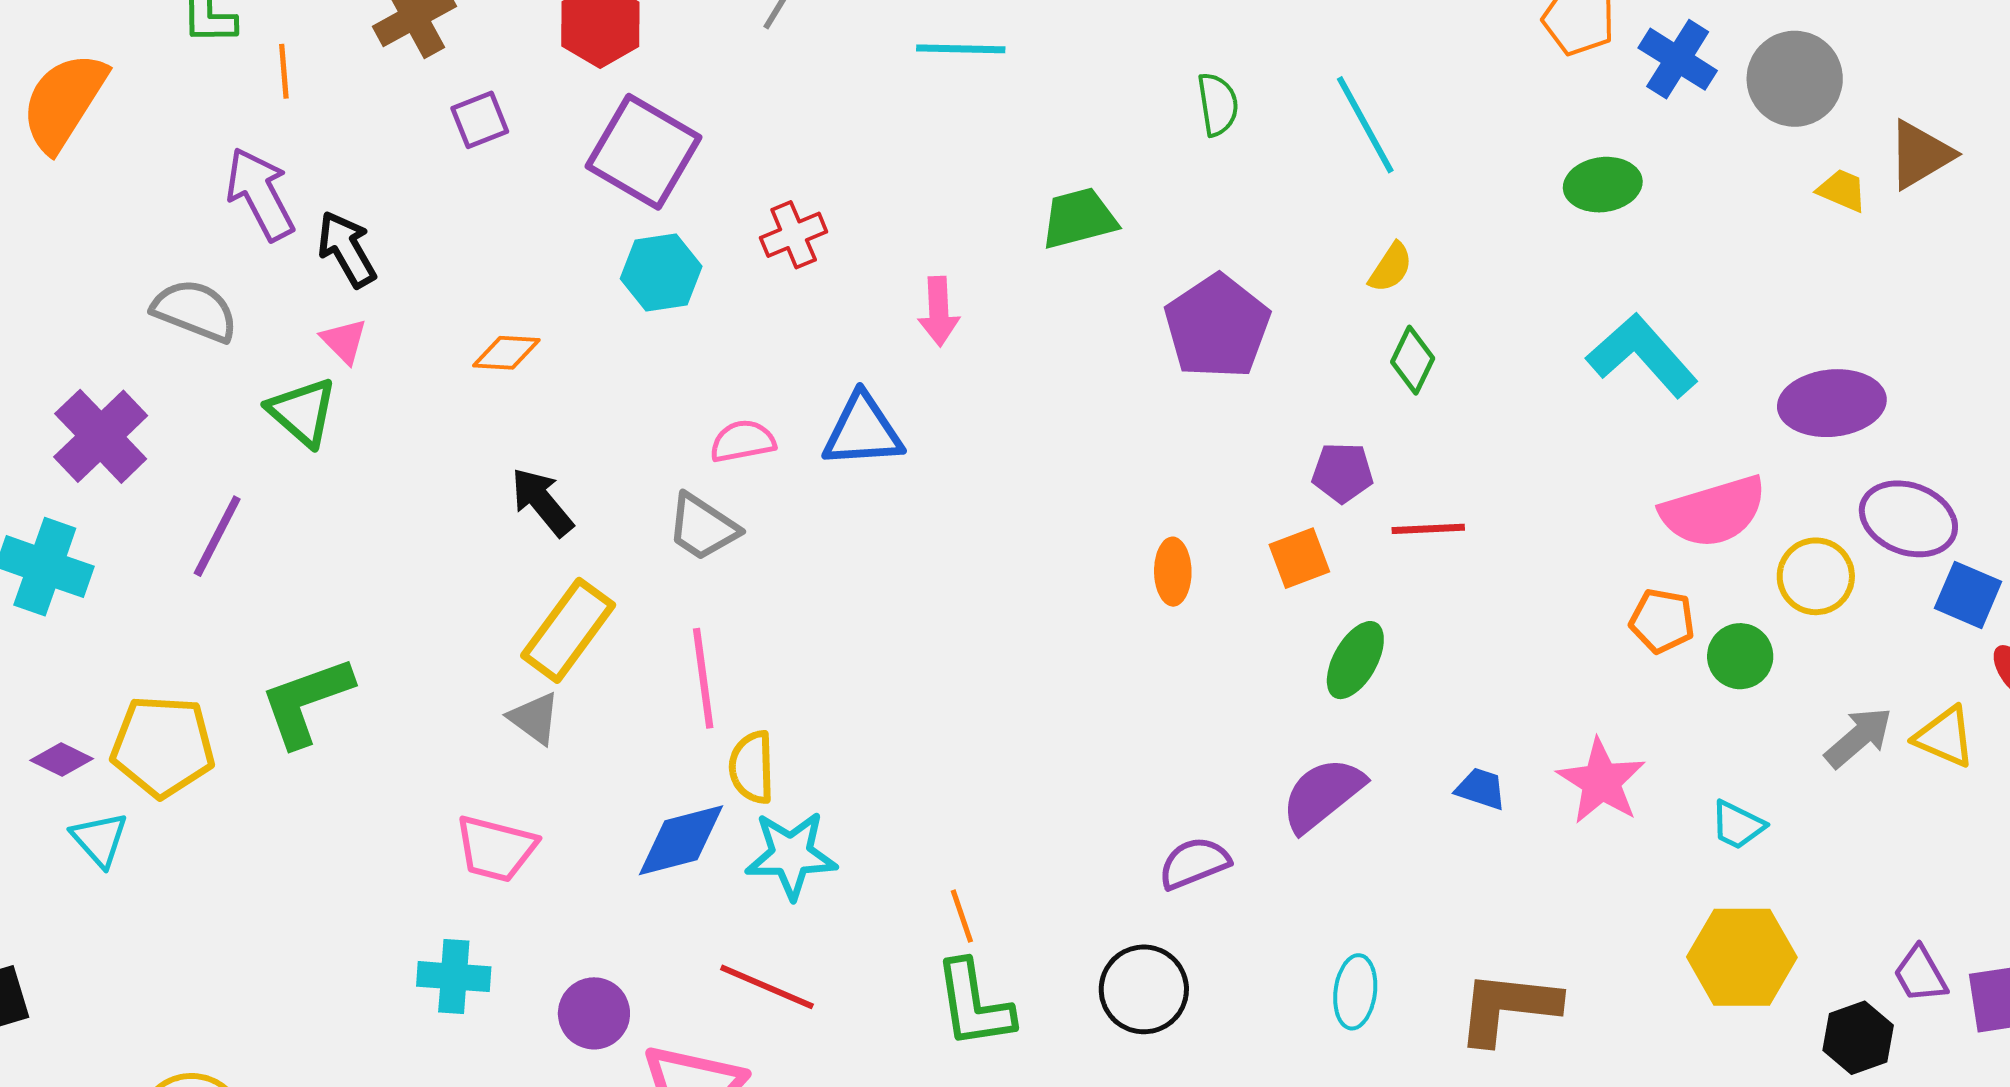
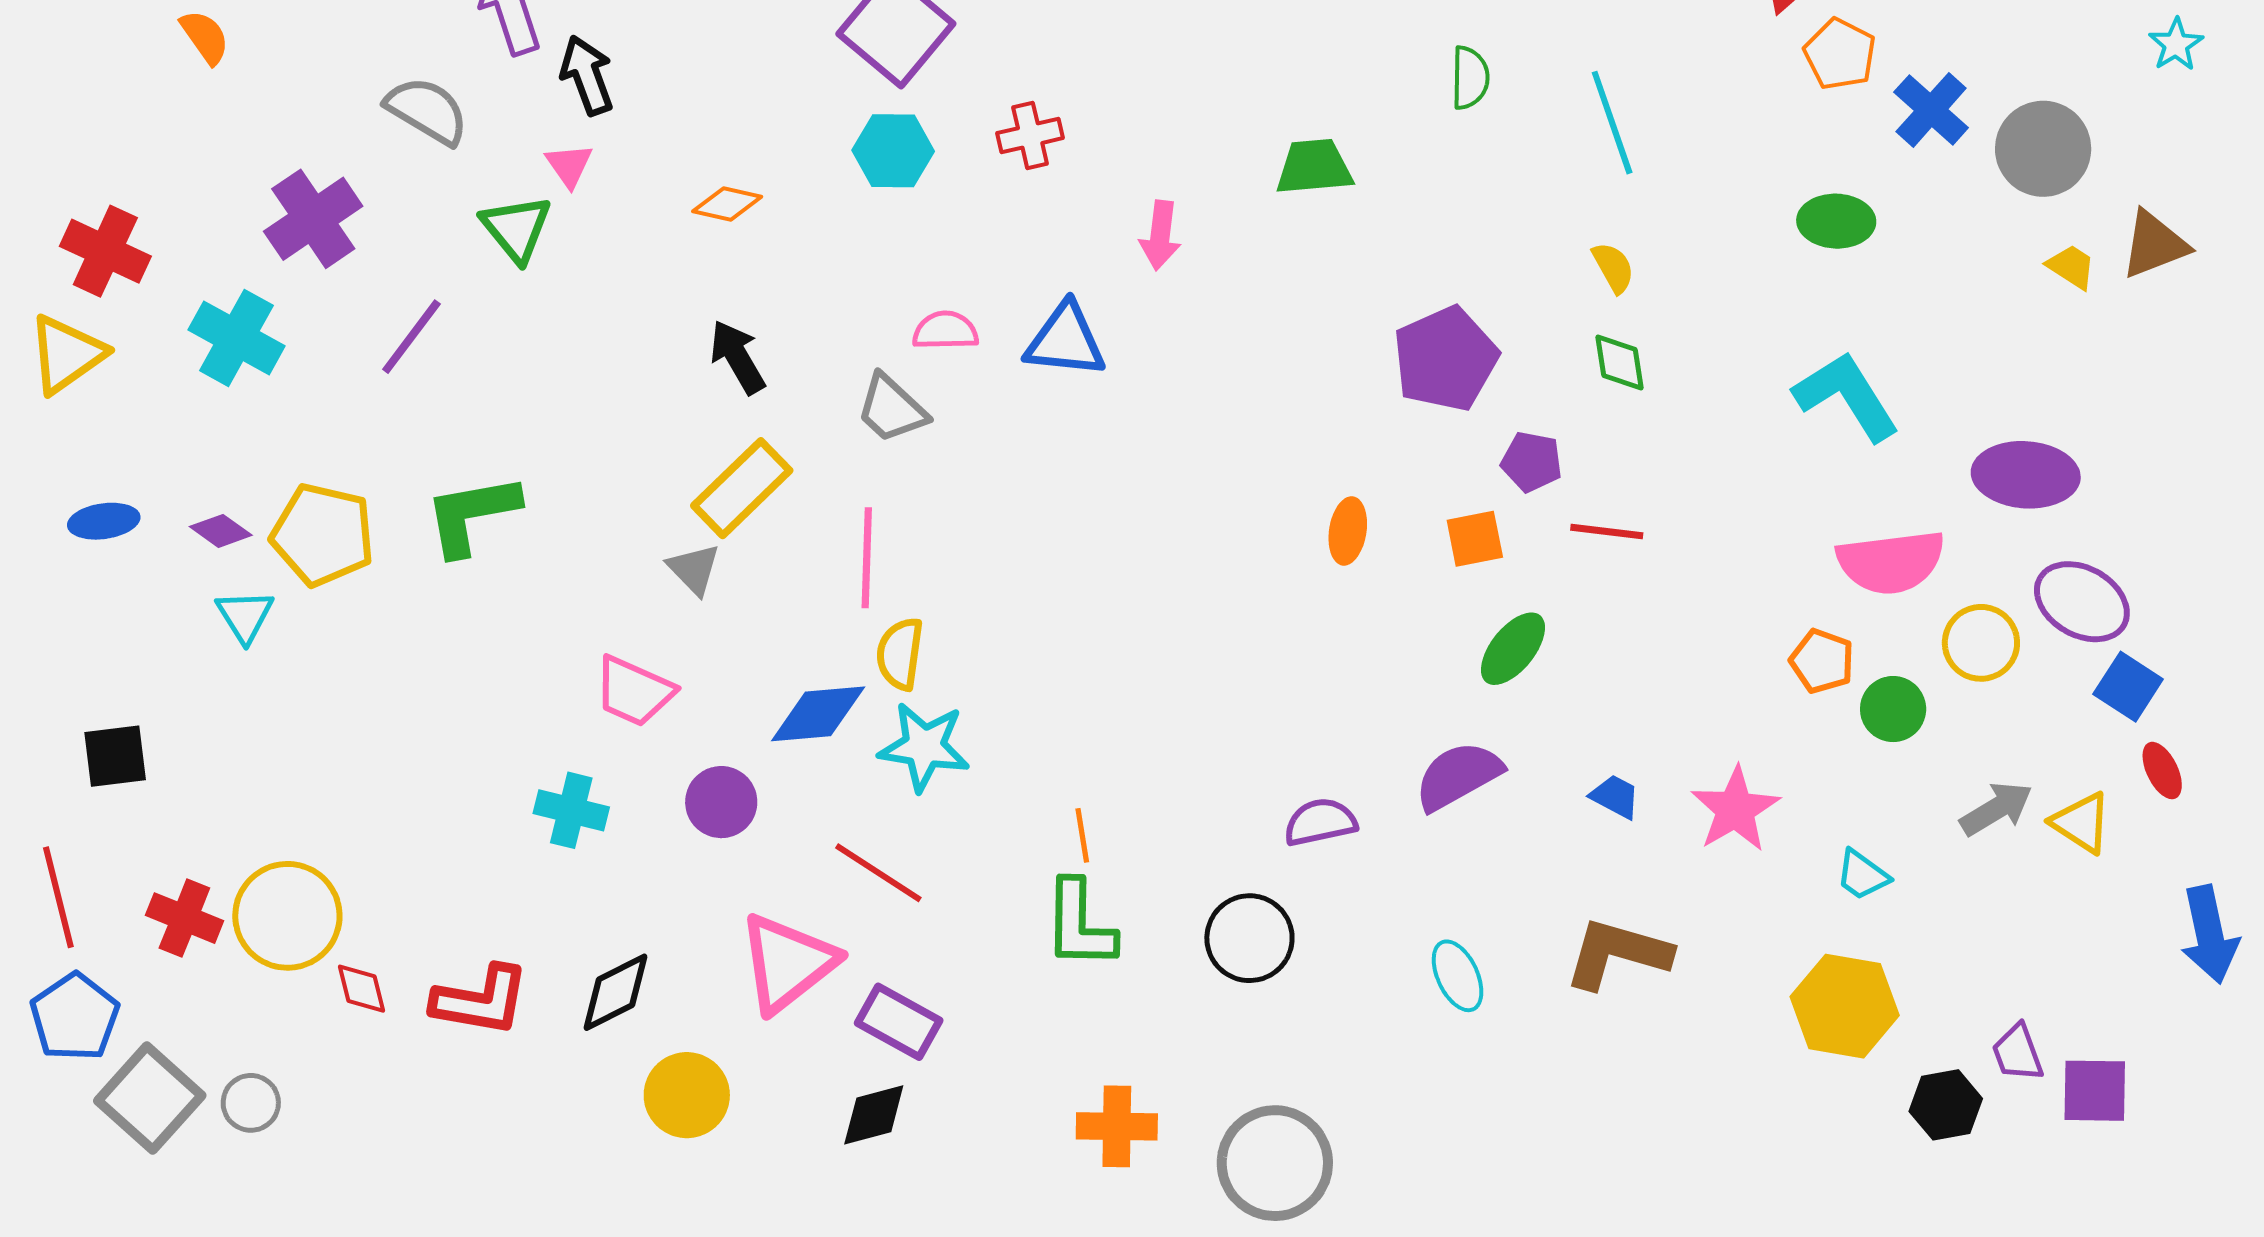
yellow semicircle: (1391, 268) -> (1613, 268), turned -72
purple pentagon: (1217, 327) -> (1445, 359), moved
green diamond: (1413, 360) -> (1619, 362), turned -44
cyan ellipse: (1355, 992) -> (1458, 976), turned -42
brown L-shape: (1508, 1007) -> (1618, 954), moved
purple circle: (594, 1013) -> (721, 802), moved

